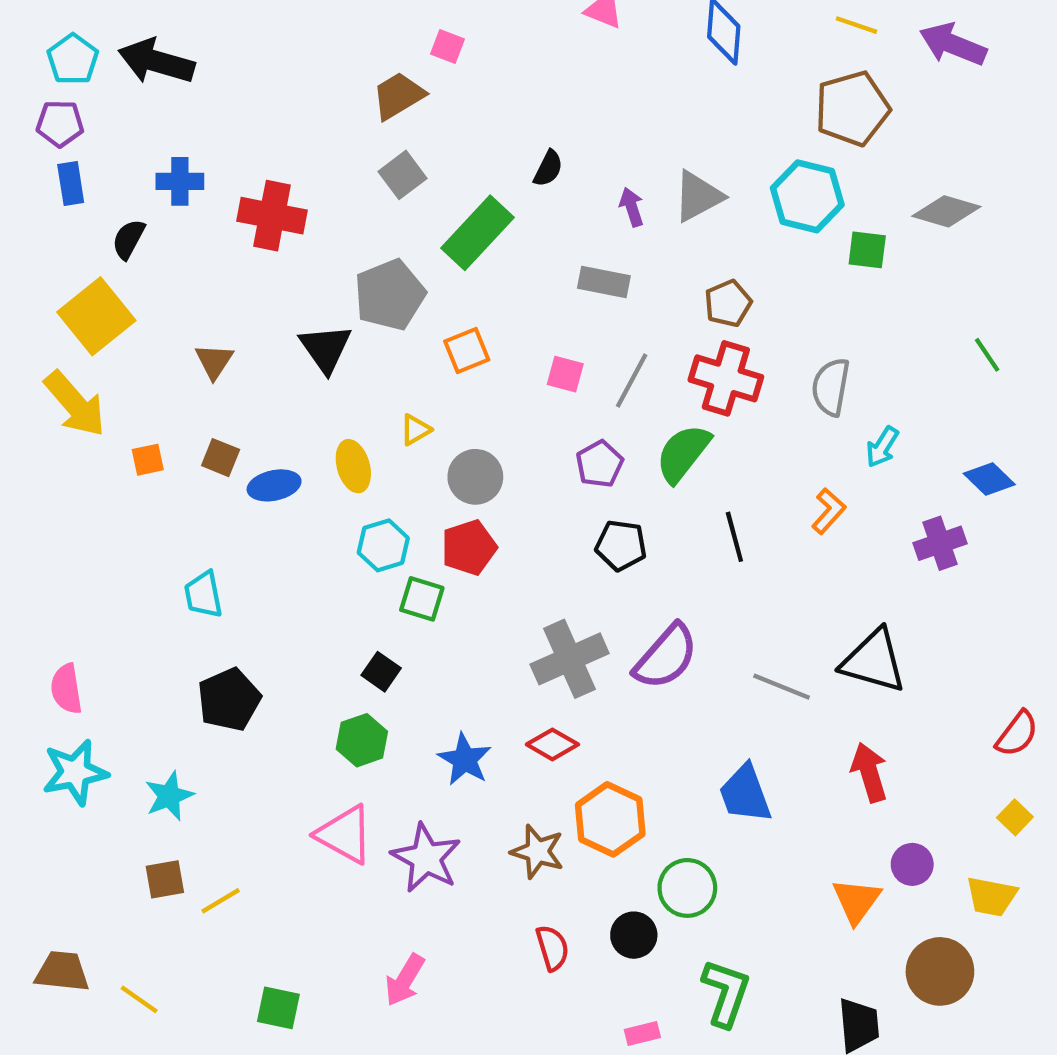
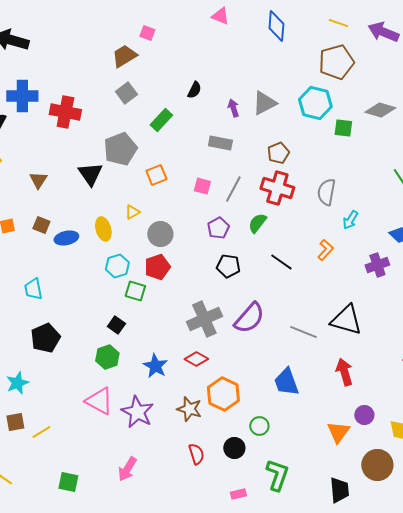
blue cross: (180, 181) -> (22, 96), size x1.4
green rectangle: (477, 233) -> (161, 120), size x0.7
green semicircle: (683, 453) -> (257, 223), size x0.7
black line: (734, 537) -> (281, 262), turned -40
green circle: (687, 888) -> (259, 426), size x0.7

